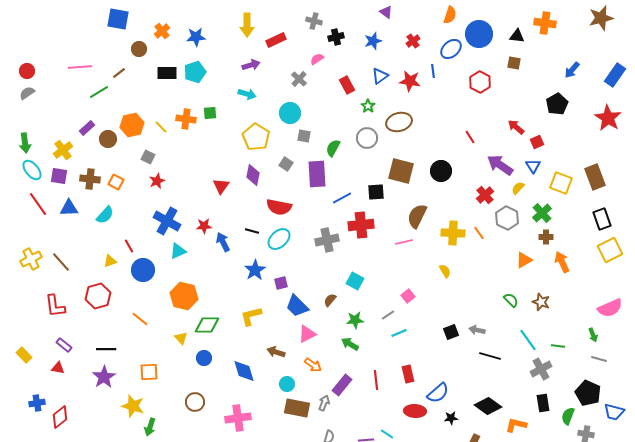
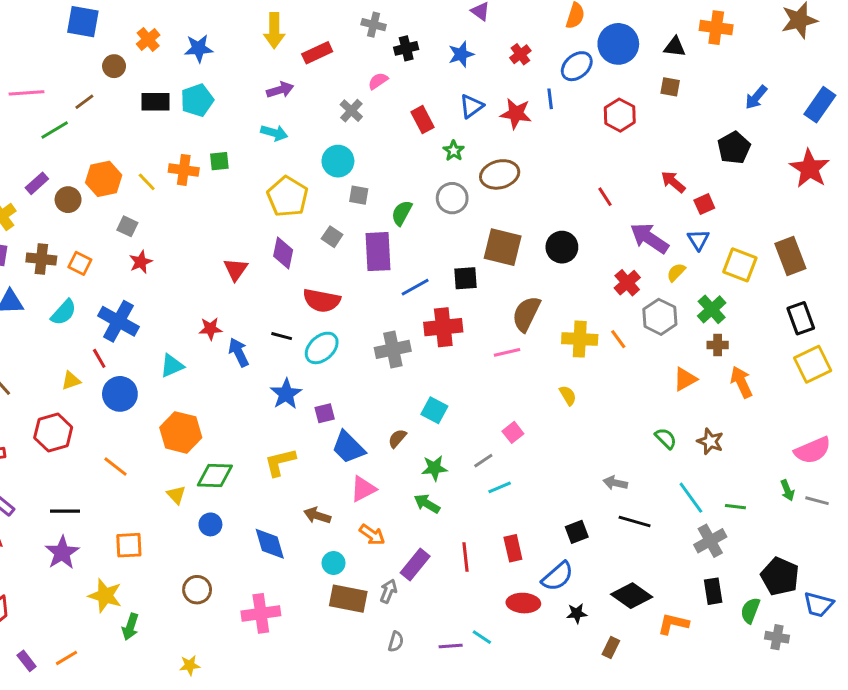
blue cross: (167, 221) -> (118, 321), moved
black square: (451, 332) -> (577, 532), moved
gray line: (599, 359) -> (817, 501), moved

